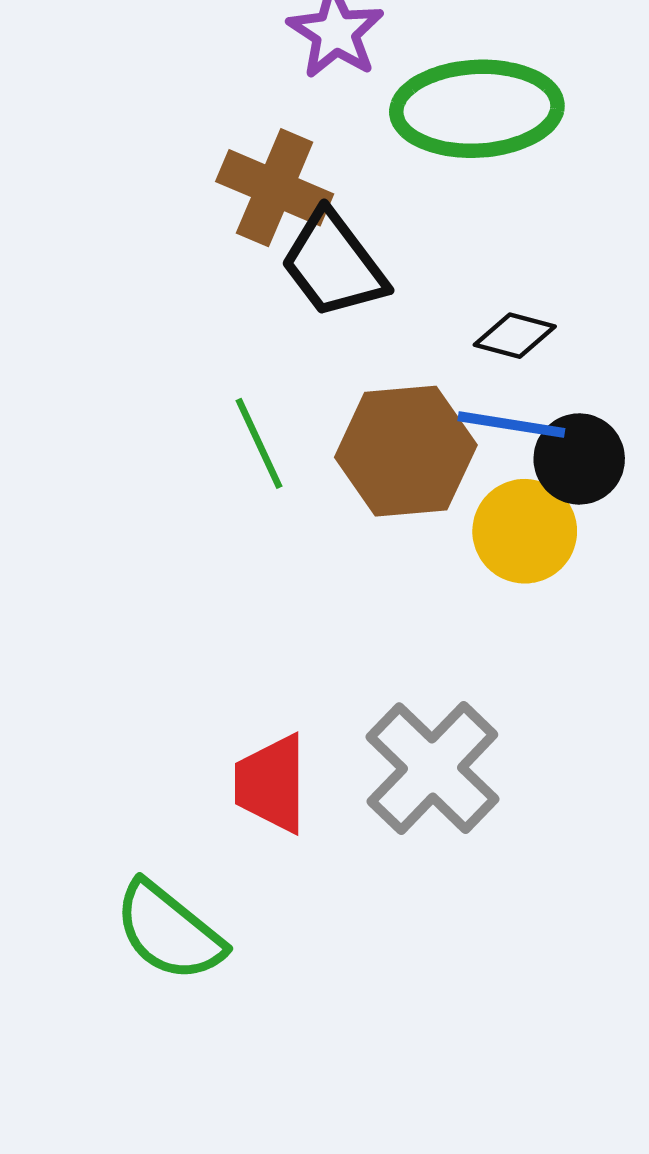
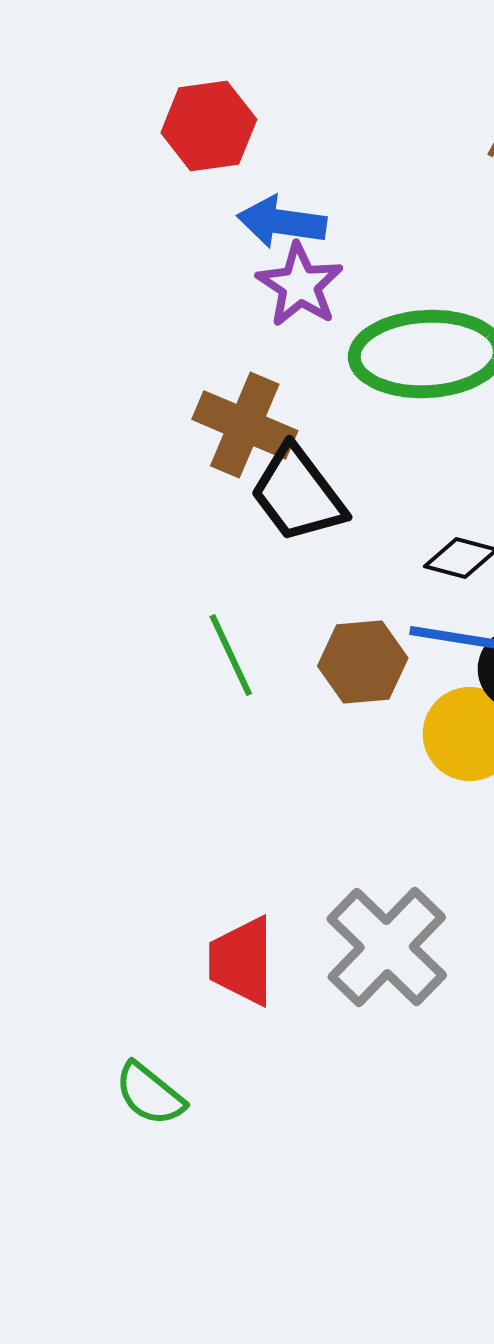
brown hexagon: (406, 451) -> (363, 662), size x0.7
green semicircle: (169, 931) -> (150, 1094), size x0.7

